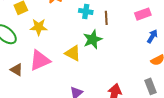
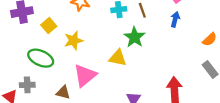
blue arrow: (152, 36) -> (175, 19), moved

